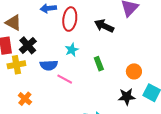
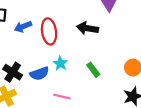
blue semicircle: (49, 65) -> (39, 74), moved

